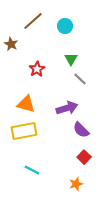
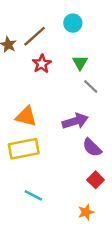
brown line: (33, 21) -> (35, 36), moved
red star: (37, 69) -> (42, 64), moved

